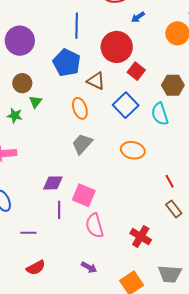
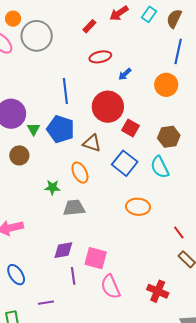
green triangle: (35, 102) -> (34, 129), moved
green star: (15, 116) -> (52, 187), moved
gray trapezoid: (82, 144) -> (74, 208), moved, turned 50

